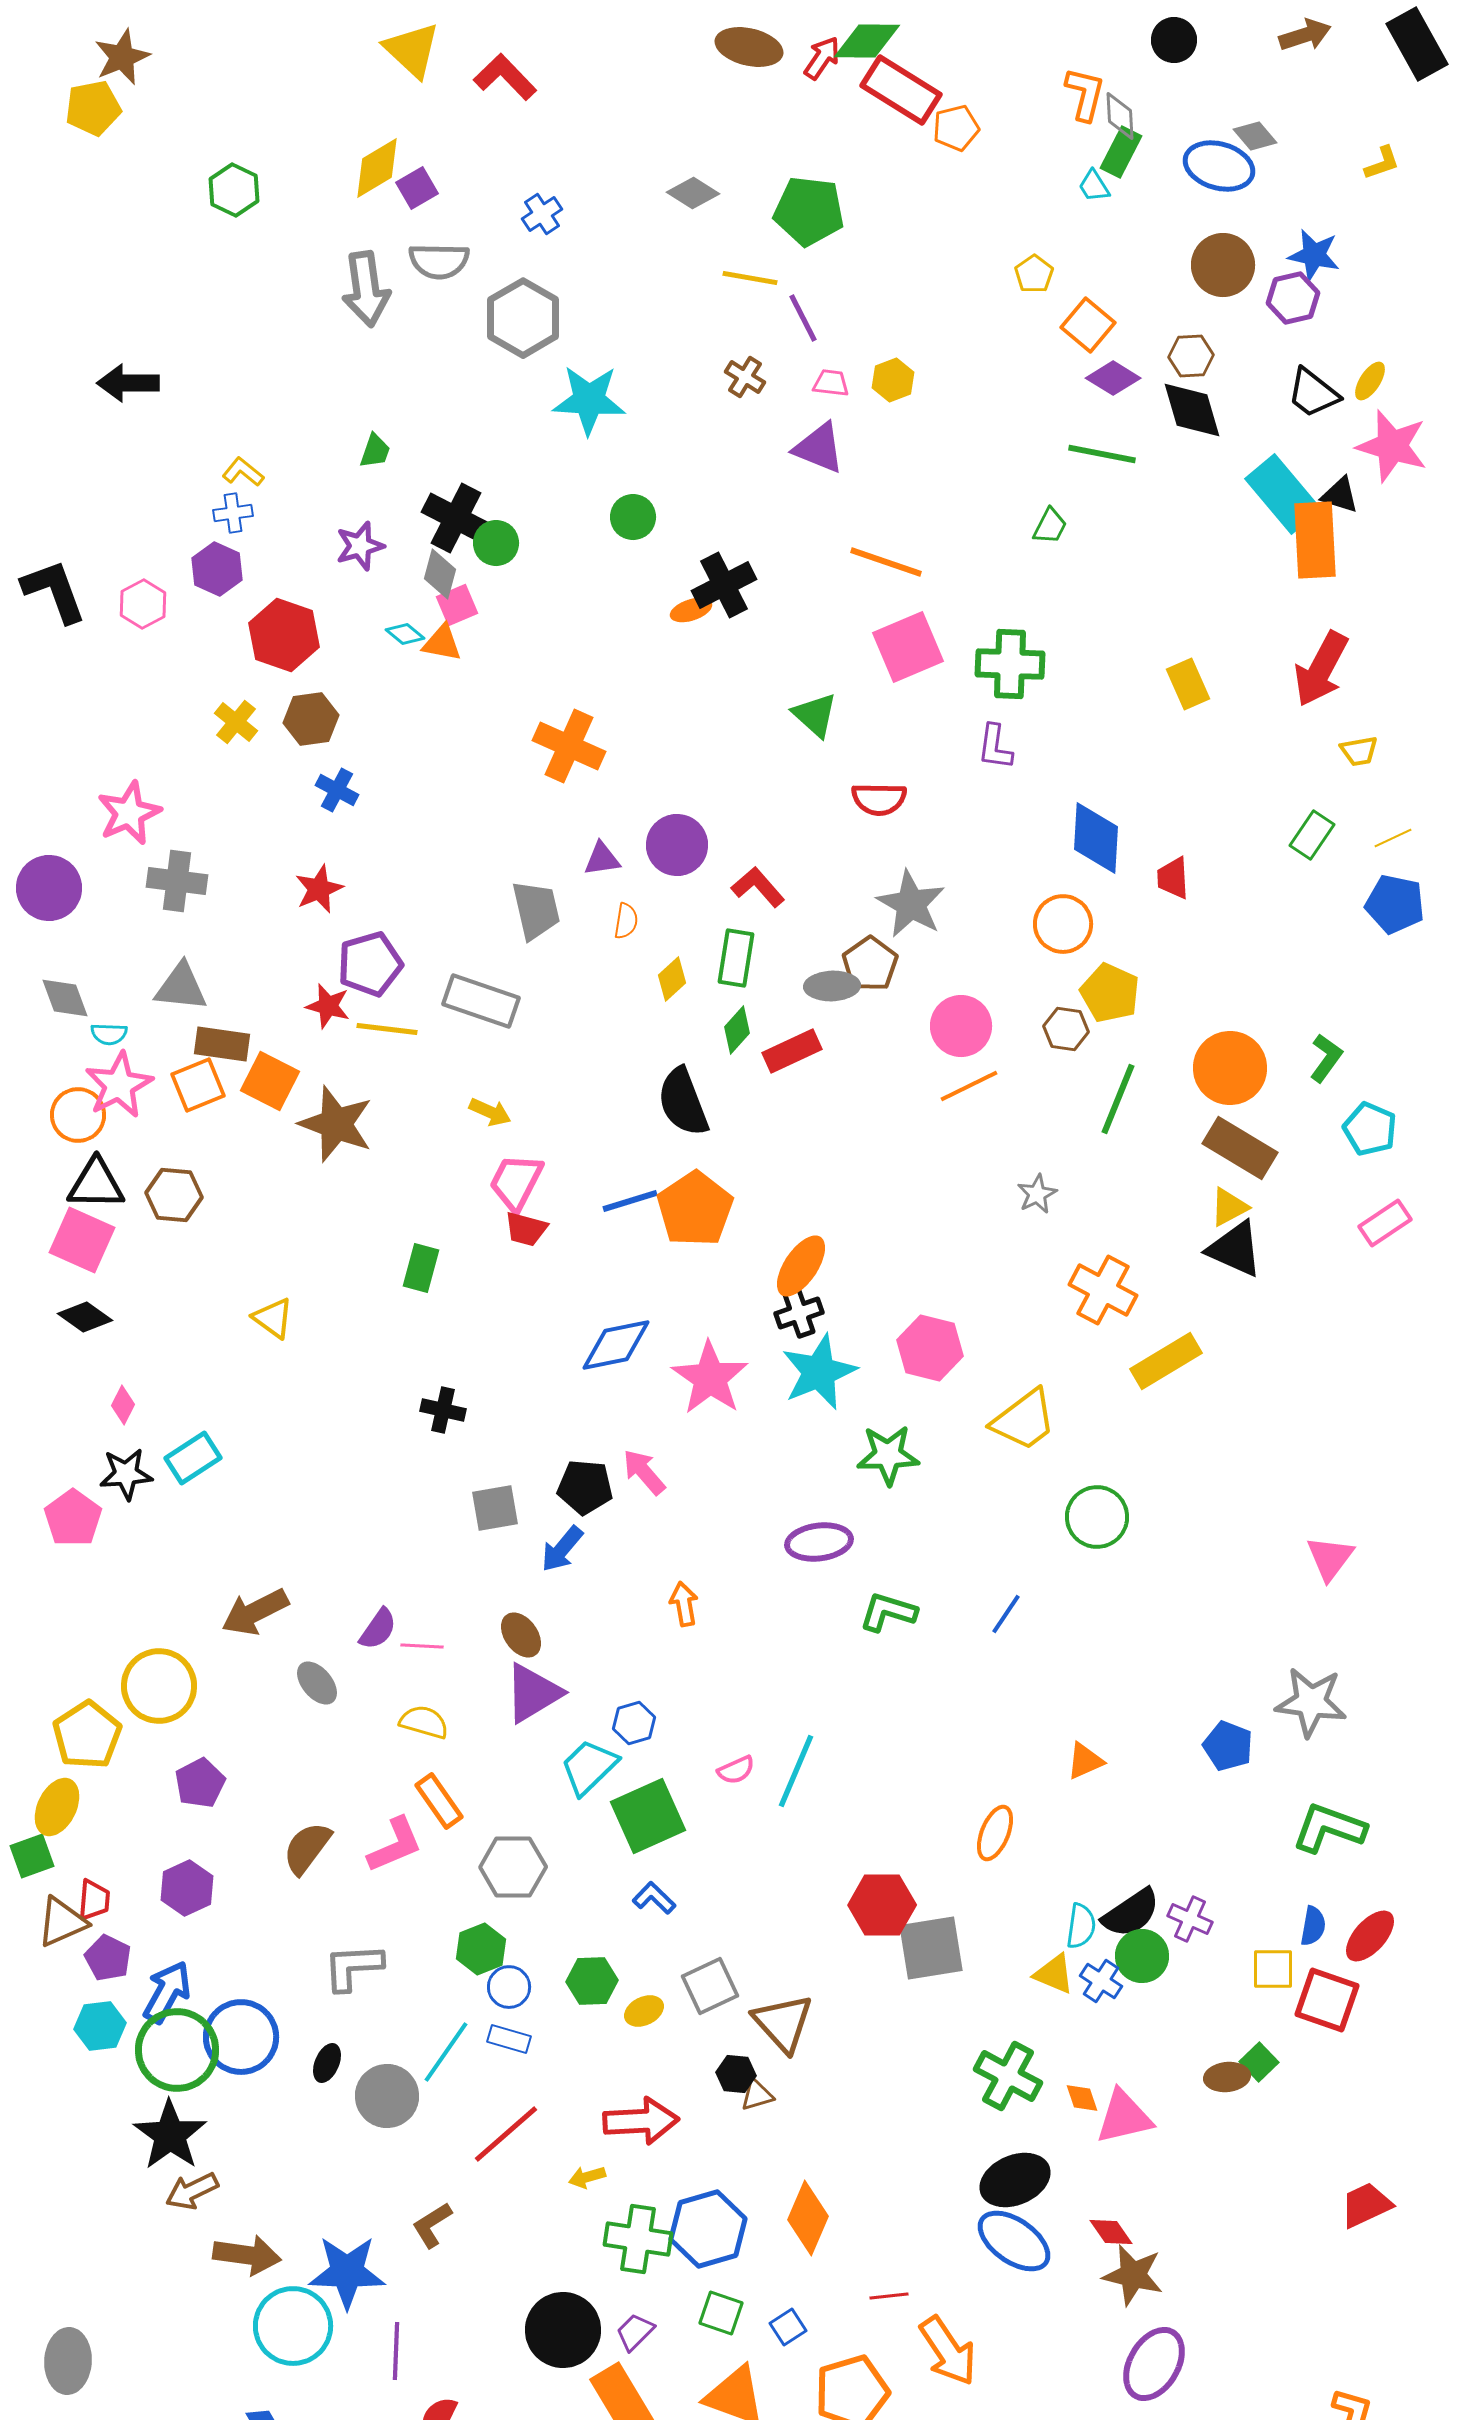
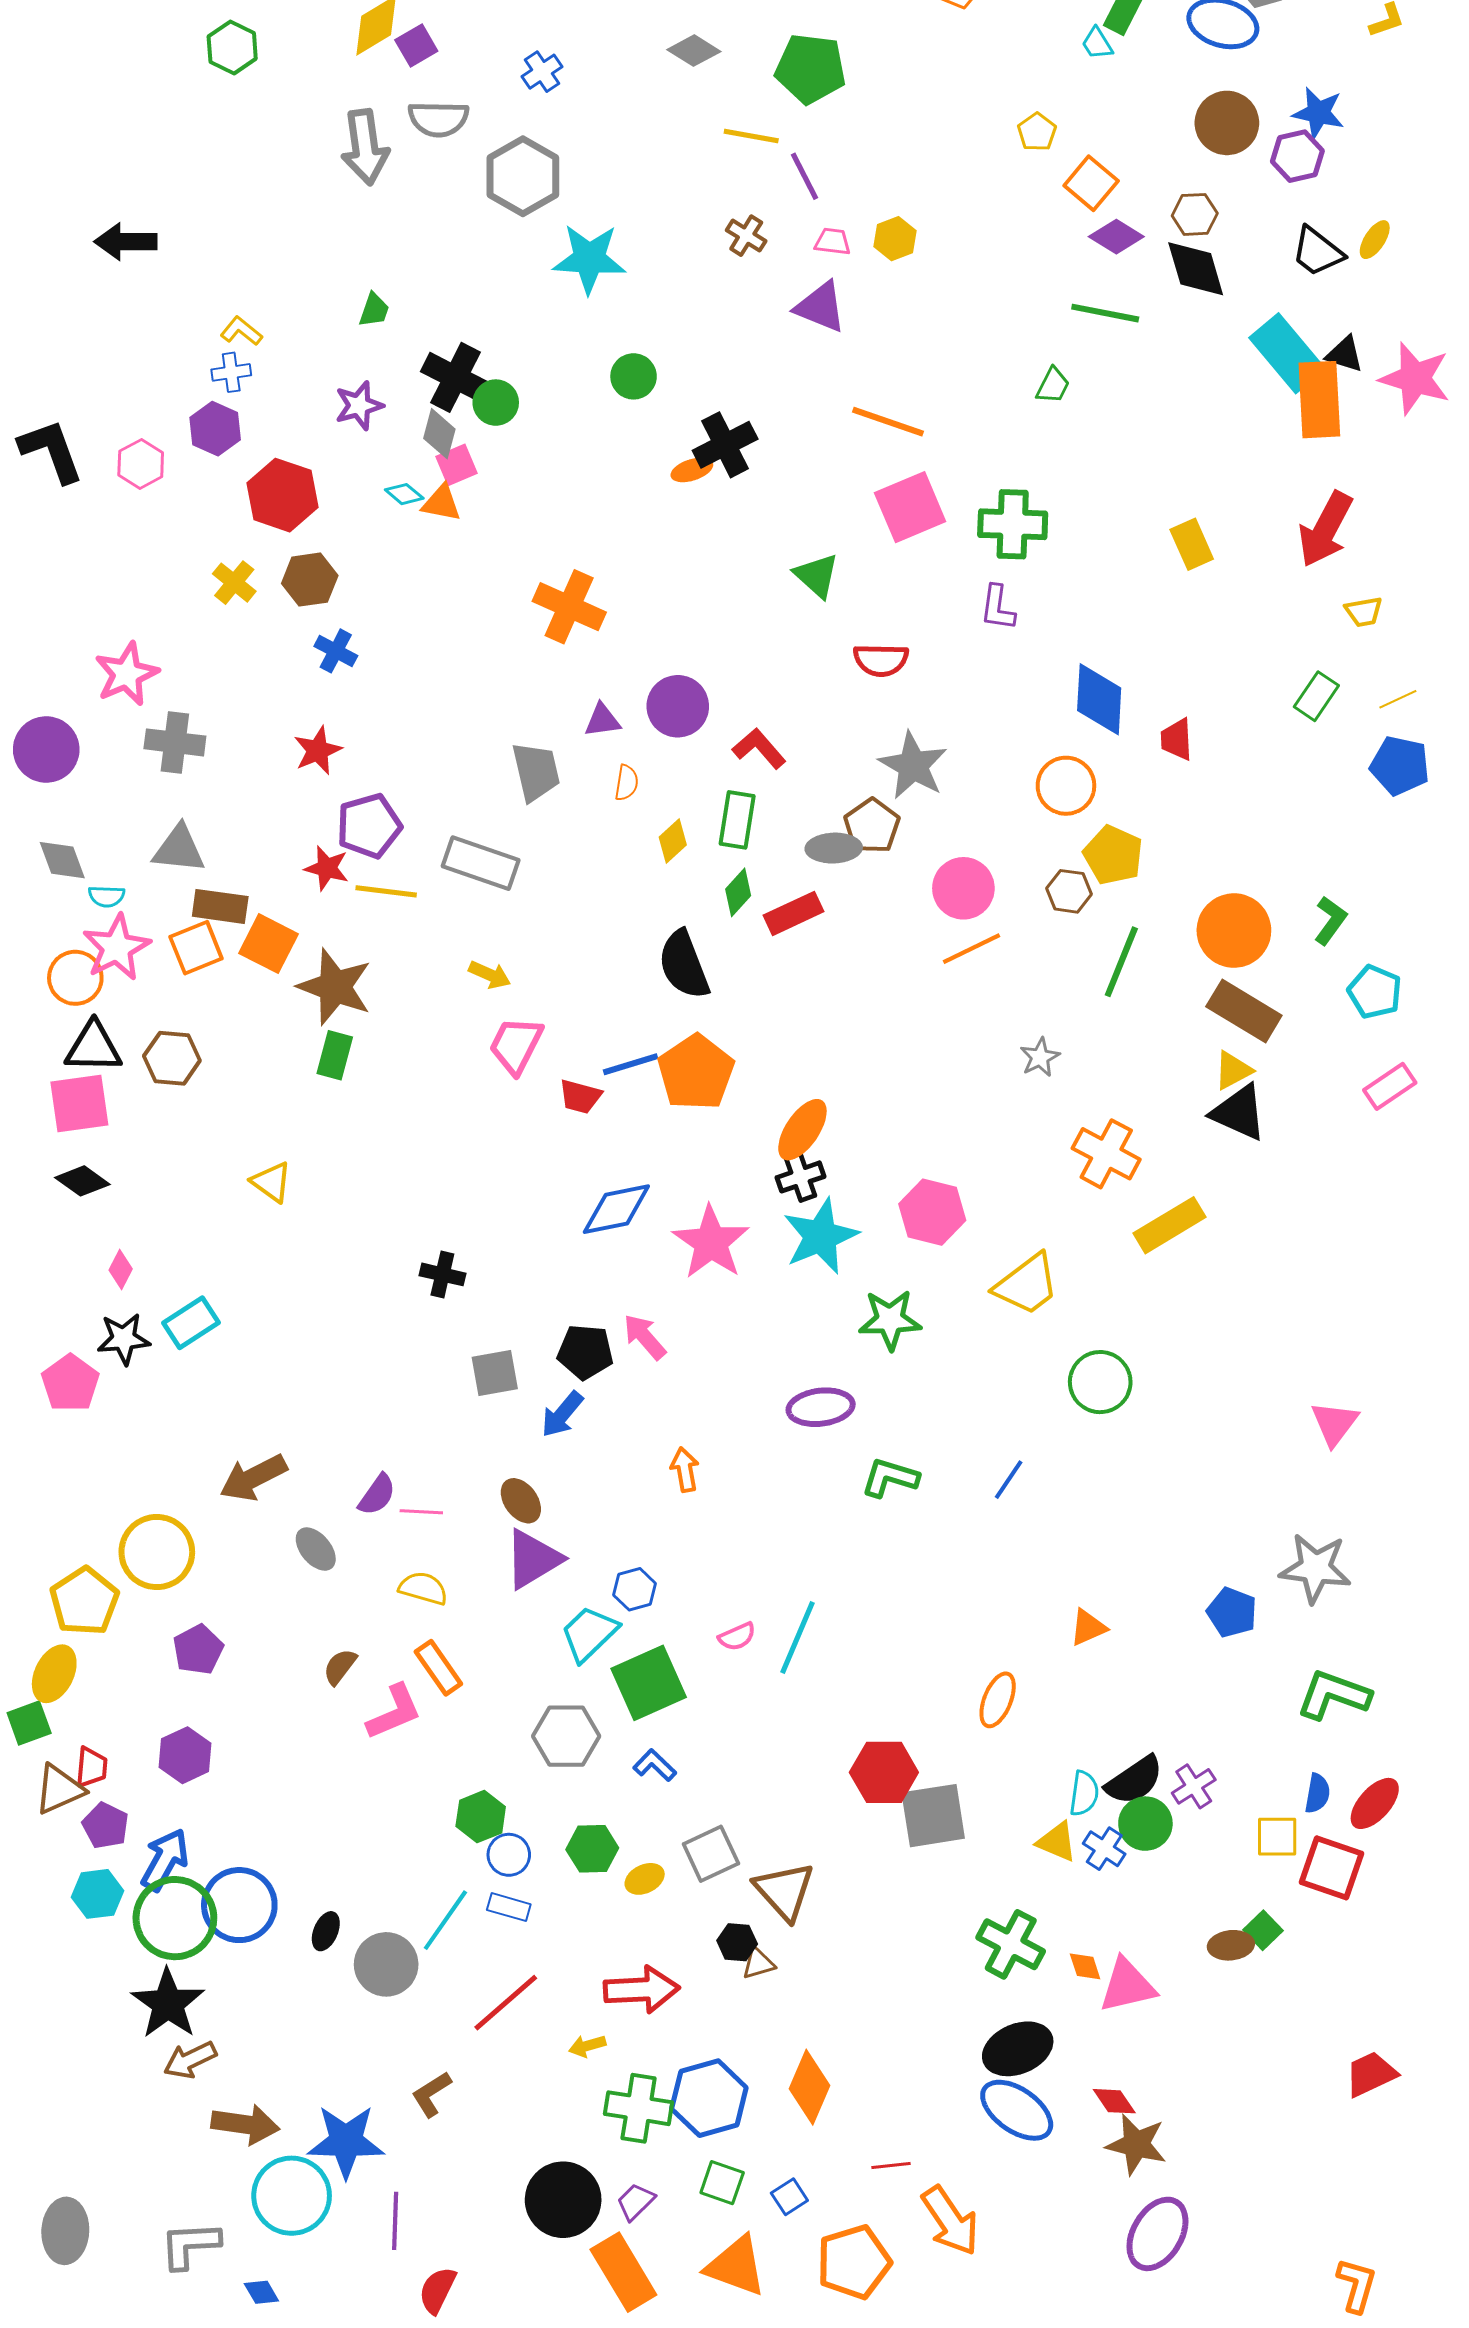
pink star: (1392, 446) -> (1415, 378), moved
red trapezoid: (526, 1229) -> (580, 1096), moved
pink square: (82, 1240) -> (79, 1104), turned -32
green rectangle: (421, 1268) -> (335, 1055), moved
brown semicircle: (307, 1848) -> (340, 1667), moved, size x0.7
gray hexagon: (513, 1867) -> (566, 1736), moved
purple cross: (1190, 1919) -> (1194, 1786), turned 33
gray L-shape: (353, 1967) -> (190, 2245), moved

